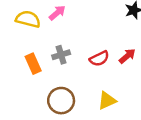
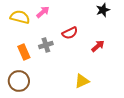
red semicircle: (99, 59) -> (70, 33), moved
brown circle: (61, 101) -> (19, 81), moved

